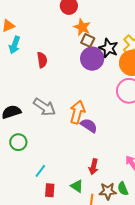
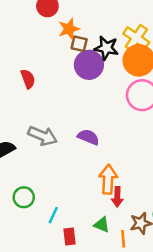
orange star: (82, 27) -> (69, 29), turned -30
orange arrow: (77, 112) -> (108, 179), moved
purple semicircle: (89, 126) -> (88, 137), moved
green circle: (18, 142) -> (24, 197), moved

